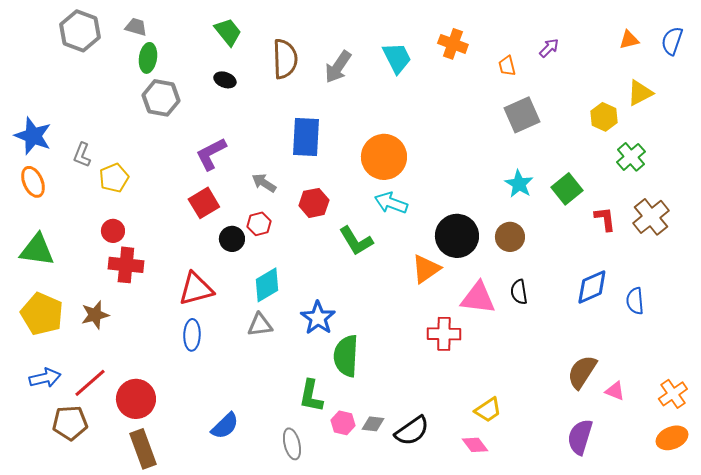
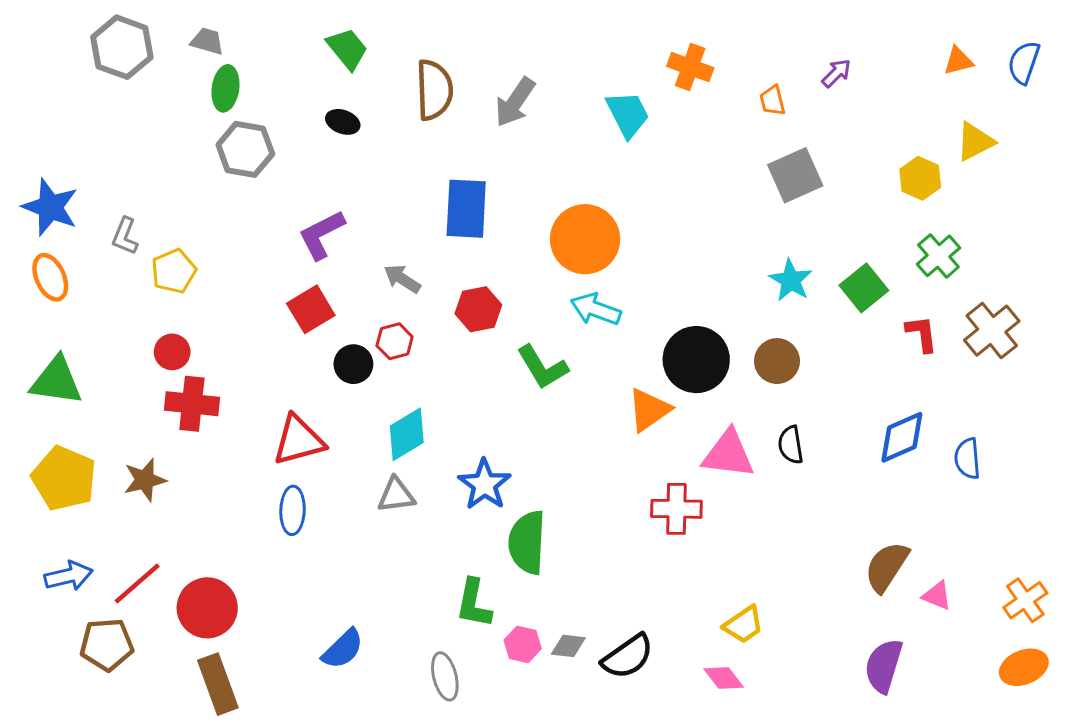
cyan trapezoid: (397, 58) -> (628, 114), moved
green cross: (631, 157) -> (938, 256), moved

